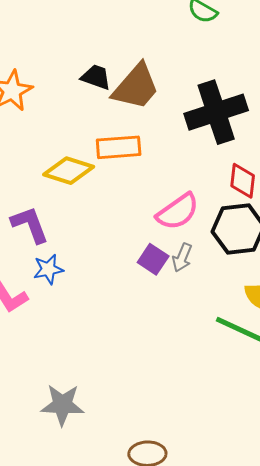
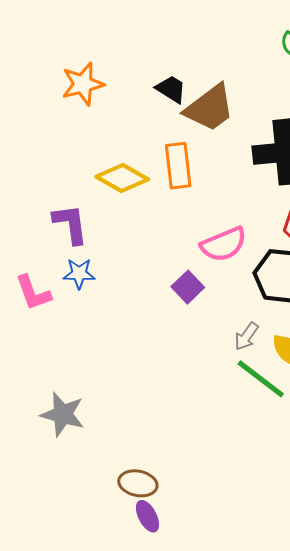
orange rectangle: (119, 147) -> (178, 166), turned 75
gray arrow: (182, 257) -> (246, 336), moved

